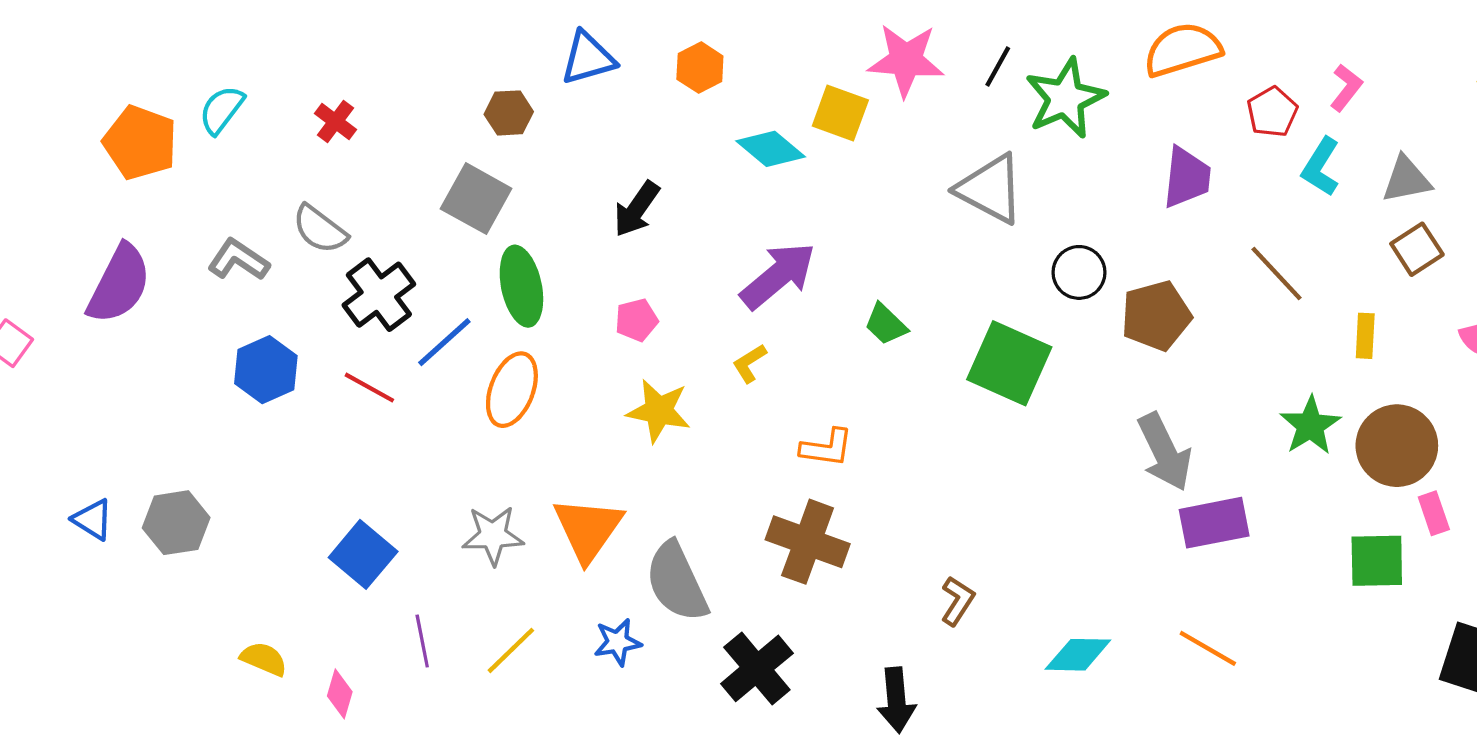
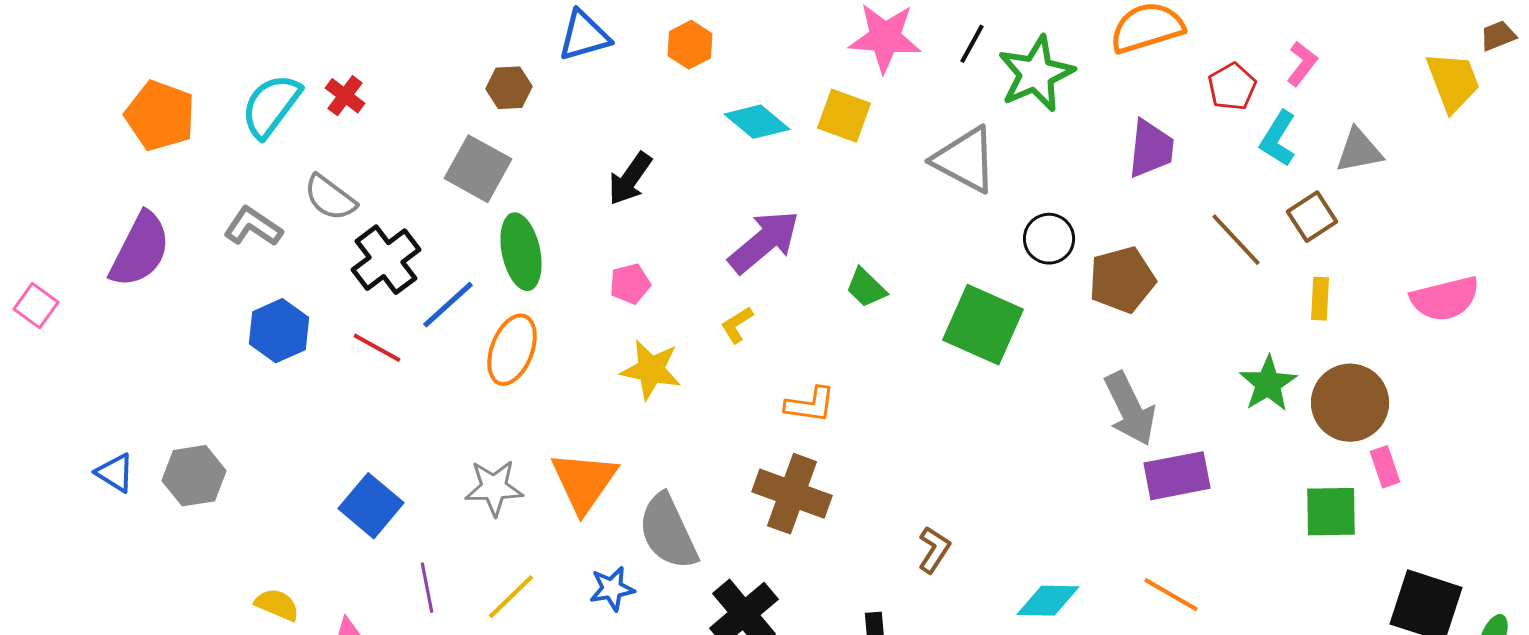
cyan semicircle: (222, 110) -> (271, 106), moved, size x1.4
yellow square: (840, 113) -> (844, 116), moved
brown square: (1417, 249) -> (1312, 217), moved

